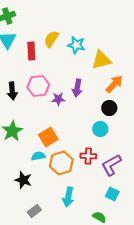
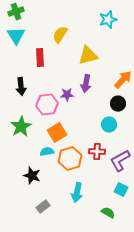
cyan star: (76, 45) -> (108, 20), moved, turned -30
red rectangle: (31, 51) -> (40, 58), moved
yellow triangle: (101, 60) -> (88, 56), moved
pink hexagon: (38, 86) -> (47, 105), moved

